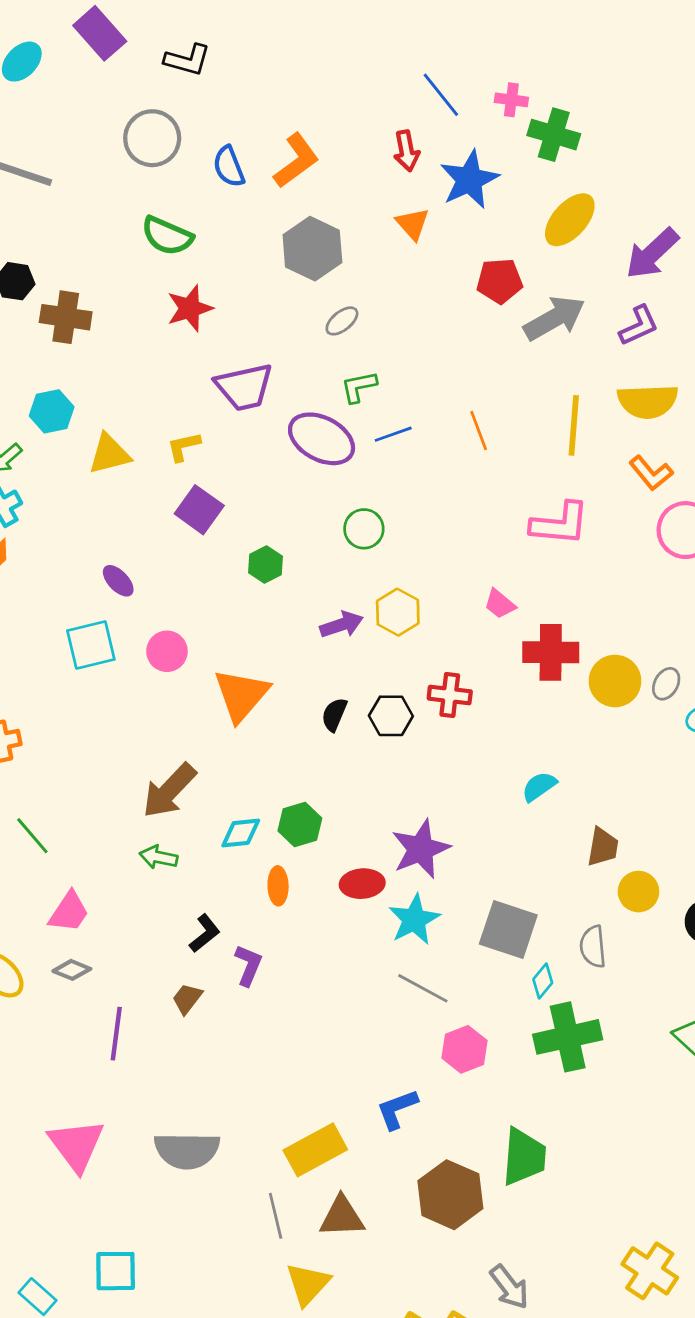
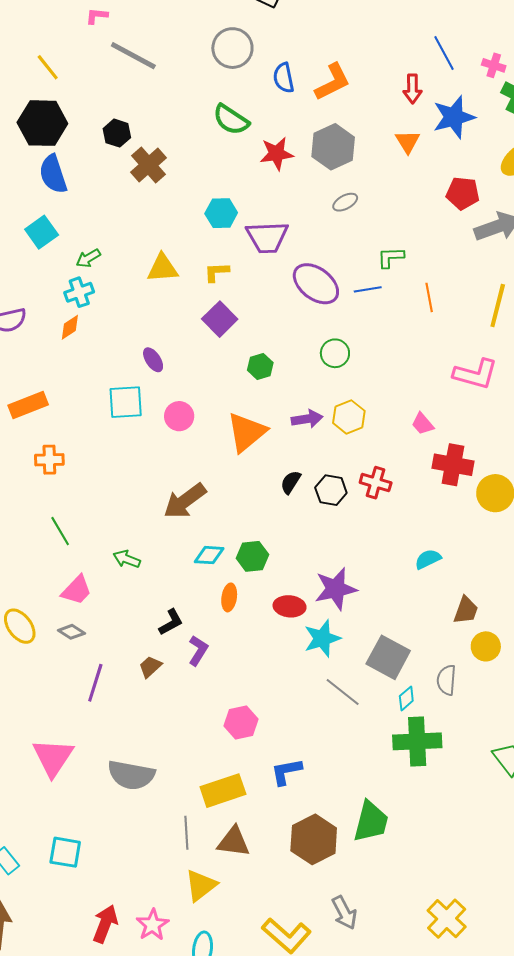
red star: (190, 308) -> (277, 154), moved
brown cross: (66, 317) -> (148, 165), turned 30
green L-shape: (359, 387) -> (391, 257), moved
cyan hexagon: (52, 411) -> (221, 213), moved
orange triangle: (241, 695) -> (247, 432), moved
brown arrow: (169, 791) -> (185, 501), moved
green arrow: (159, 857) -> (127, 559), moved
gray line: (423, 988) -> (343, 692), moved
pink hexagon: (465, 1049) -> (241, 723), moved

